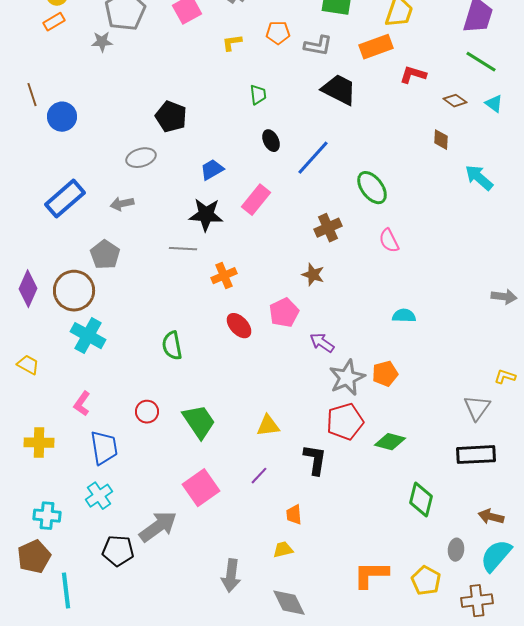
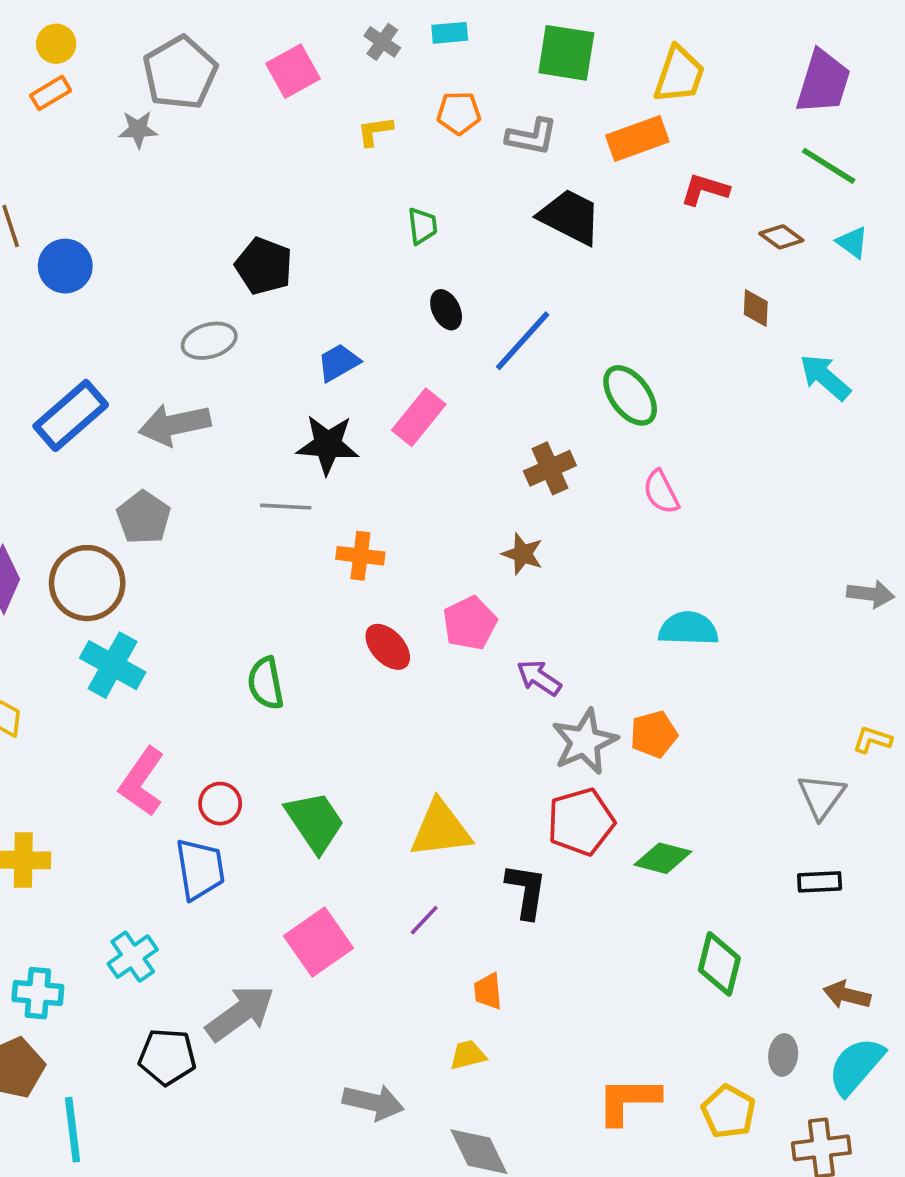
gray arrow: (122, 204) -> (175, 425), size x1.6
orange cross: (224, 276) -> (360, 556), turned 30
cyan semicircle: (404, 316) -> (688, 629), size x1.4
pink L-shape: (82, 404) -> (142, 782), moved, size x1.5
yellow triangle: (268, 426) -> (441, 829), size x1.5
blue trapezoid: (104, 448) -> (200, 869), moved
black rectangle: (476, 455) -> (820, 882), size x0.6
gray arrow: (231, 576) -> (373, 1102), turned -84

